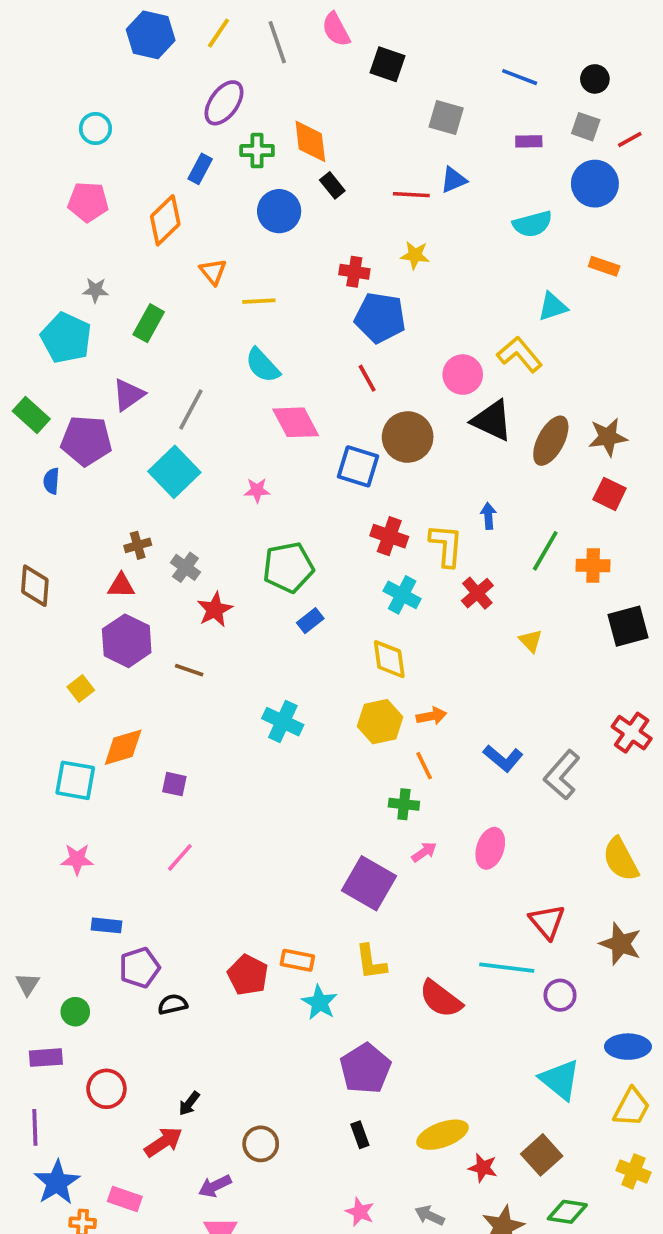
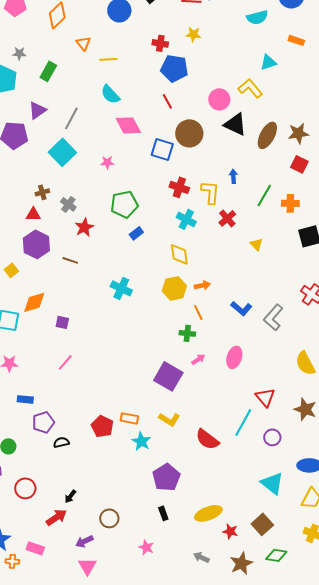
yellow L-shape: (371, 962) -> (169, 419), turned -50
cyan line: (507, 968) -> (243, 422), turned -68
pink star: (360, 1212) -> (146, 547), moved

